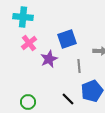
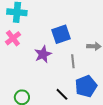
pink cross: (29, 43) -> (13, 38), moved

